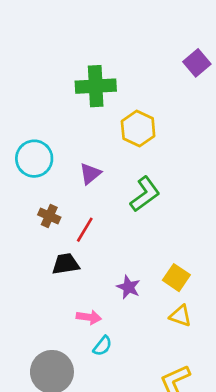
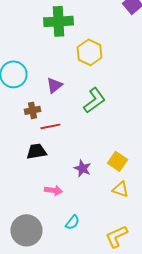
brown cross: (49, 216) -> (32, 110), moved, turned -35
red line: (85, 230) -> (50, 126), turned 48
cyan semicircle: (103, 346) -> (72, 222), moved

